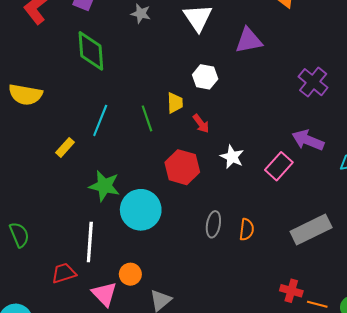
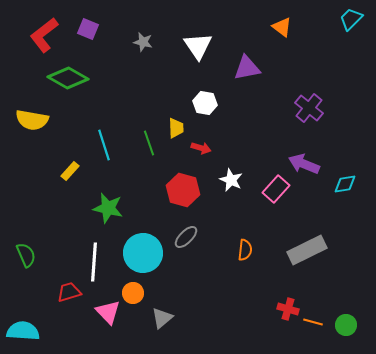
green diamond: (91, 51) -> (68, 78), moved, turned -57
cyan line: (100, 120) -> (104, 145), turned -40
red arrow: (201, 124) -> (201, 148), turned -36
cyan circle: (141, 210) -> (143, 253), moved
gray ellipse: (213, 224) -> (186, 237), moved, turned 35

